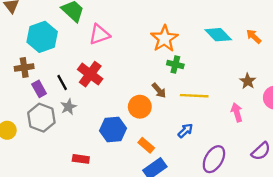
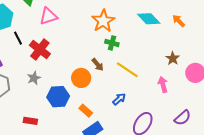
black line: (62, 82) -> (18, 38), moved
yellow line: (194, 96) -> (127, 70), turned 30
gray star: (68, 107) -> (34, 78), moved

